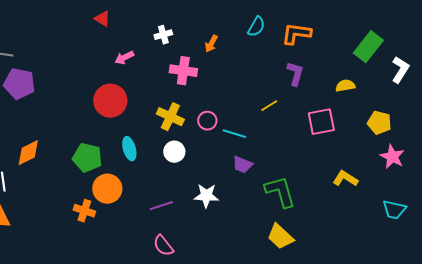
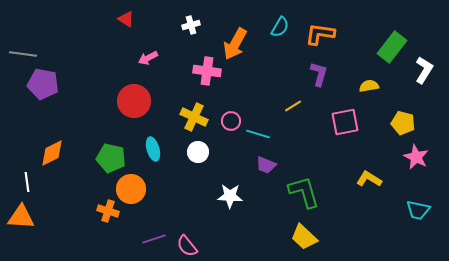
white cross: (163, 35) -> (191, 25), moved
orange arrow: (211, 44) -> (235, 44), size x1.8
purple line: (161, 206) -> (154, 239), moved

